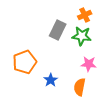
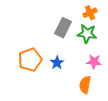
blue star: (51, 80) -> (57, 63), moved

